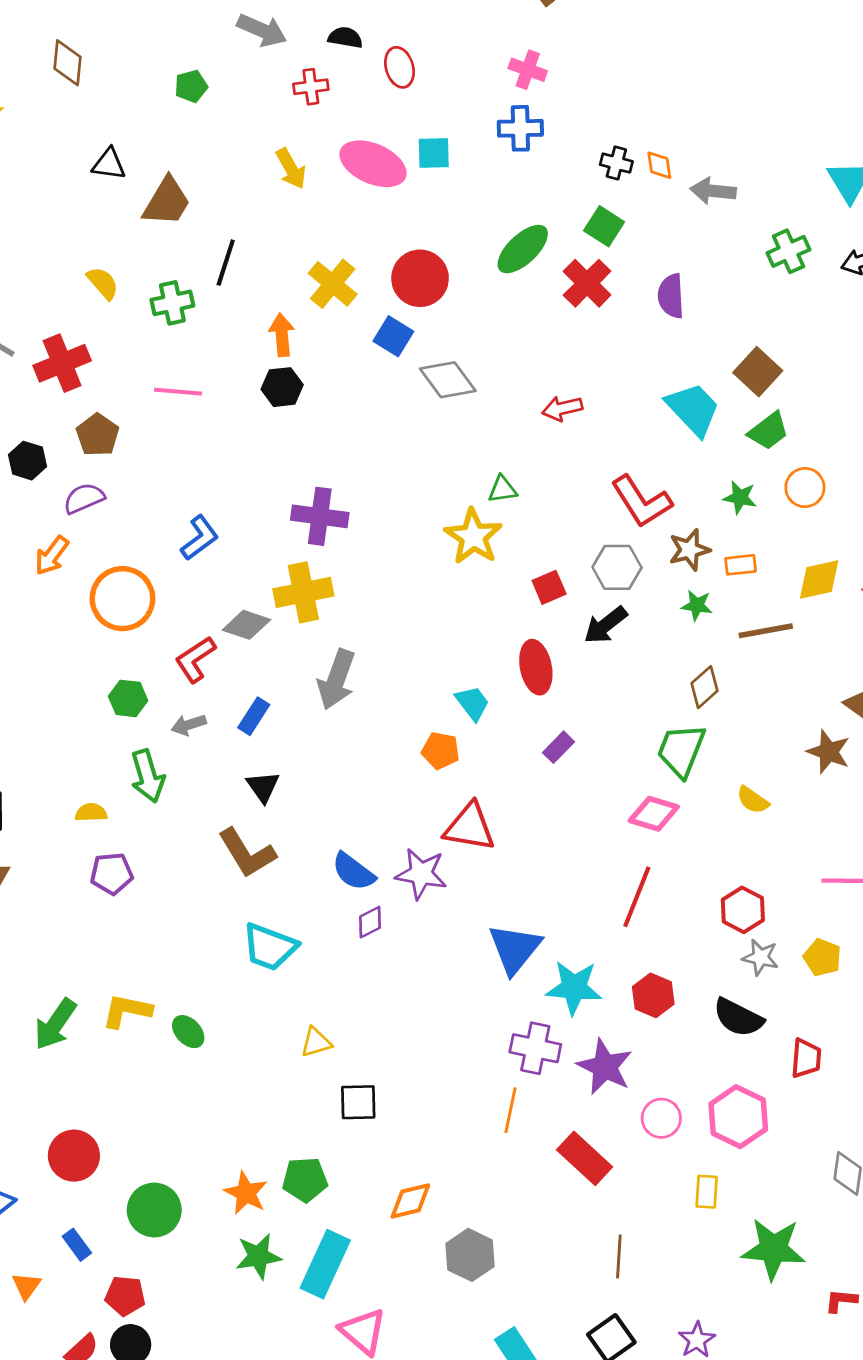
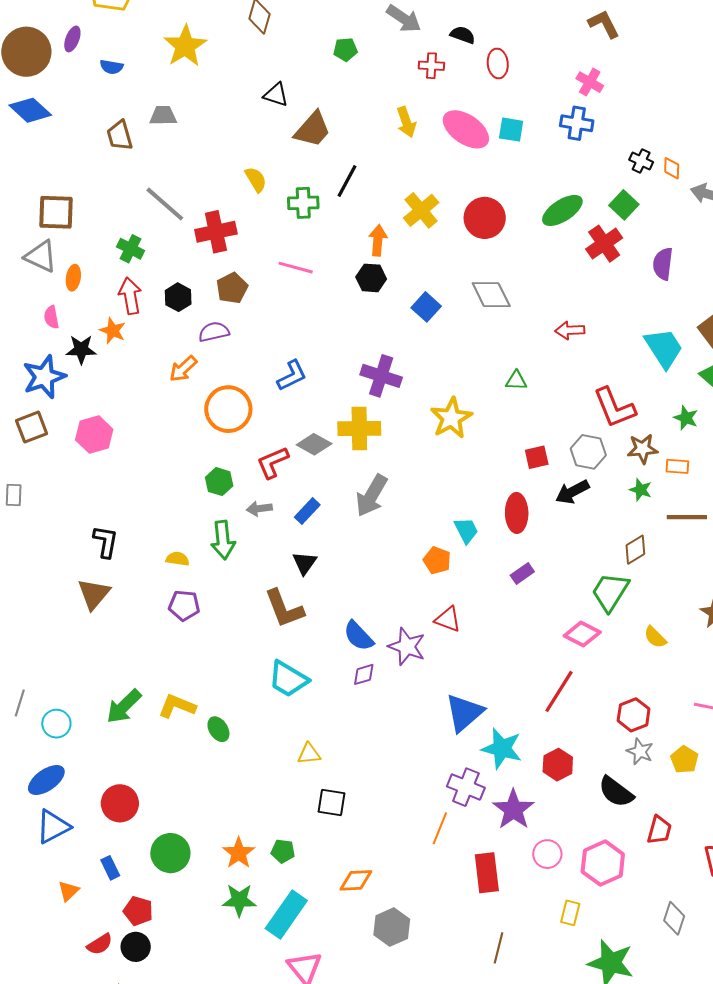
blue square: (393, 336) -> (426, 307), moved
yellow star: (473, 537) -> (451, 418), moved
red triangle: (470, 827) -> (448, 619), size x0.7
red rectangle: (585, 1158) -> (487, 873), turned 30
green pentagon: (305, 1180) -> (283, 851), size x0.7

